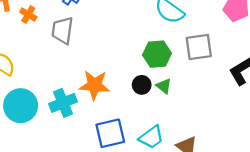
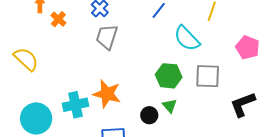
gray trapezoid: (62, 30) -> (107, 37), moved
black circle: (142, 85) -> (149, 115), moved
cyan circle: (21, 106) -> (36, 118), moved

